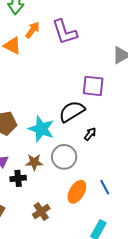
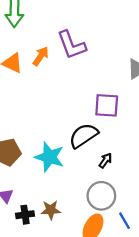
orange arrow: (33, 30) -> (41, 56), moved
gray circle: (64, 157) -> (101, 196), moved
brown star: (34, 162) -> (51, 210), moved

